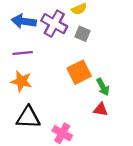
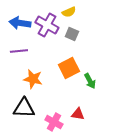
orange star: (21, 81) -> (33, 79), moved
red triangle: (101, 109) -> (78, 114), moved

